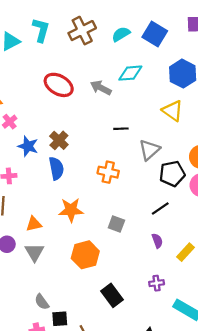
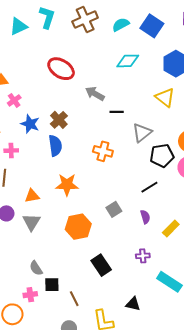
gray arrow: (101, 88) -> (95, 94), moved
gray square: (116, 224) -> (114, 209), moved, turned 35

